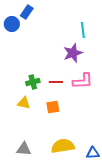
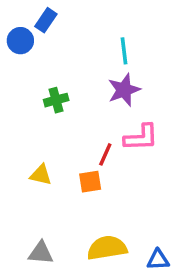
cyan line: (83, 30) -> (124, 51), moved
green cross: (33, 82) -> (56, 100), moved
red line: (56, 82) -> (105, 154), moved, turned -64

